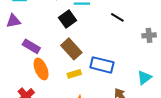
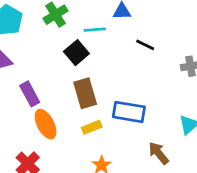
purple rectangle: (31, 46) -> (30, 94), turned 36
brown rectangle: (71, 49) -> (85, 93), turned 30

